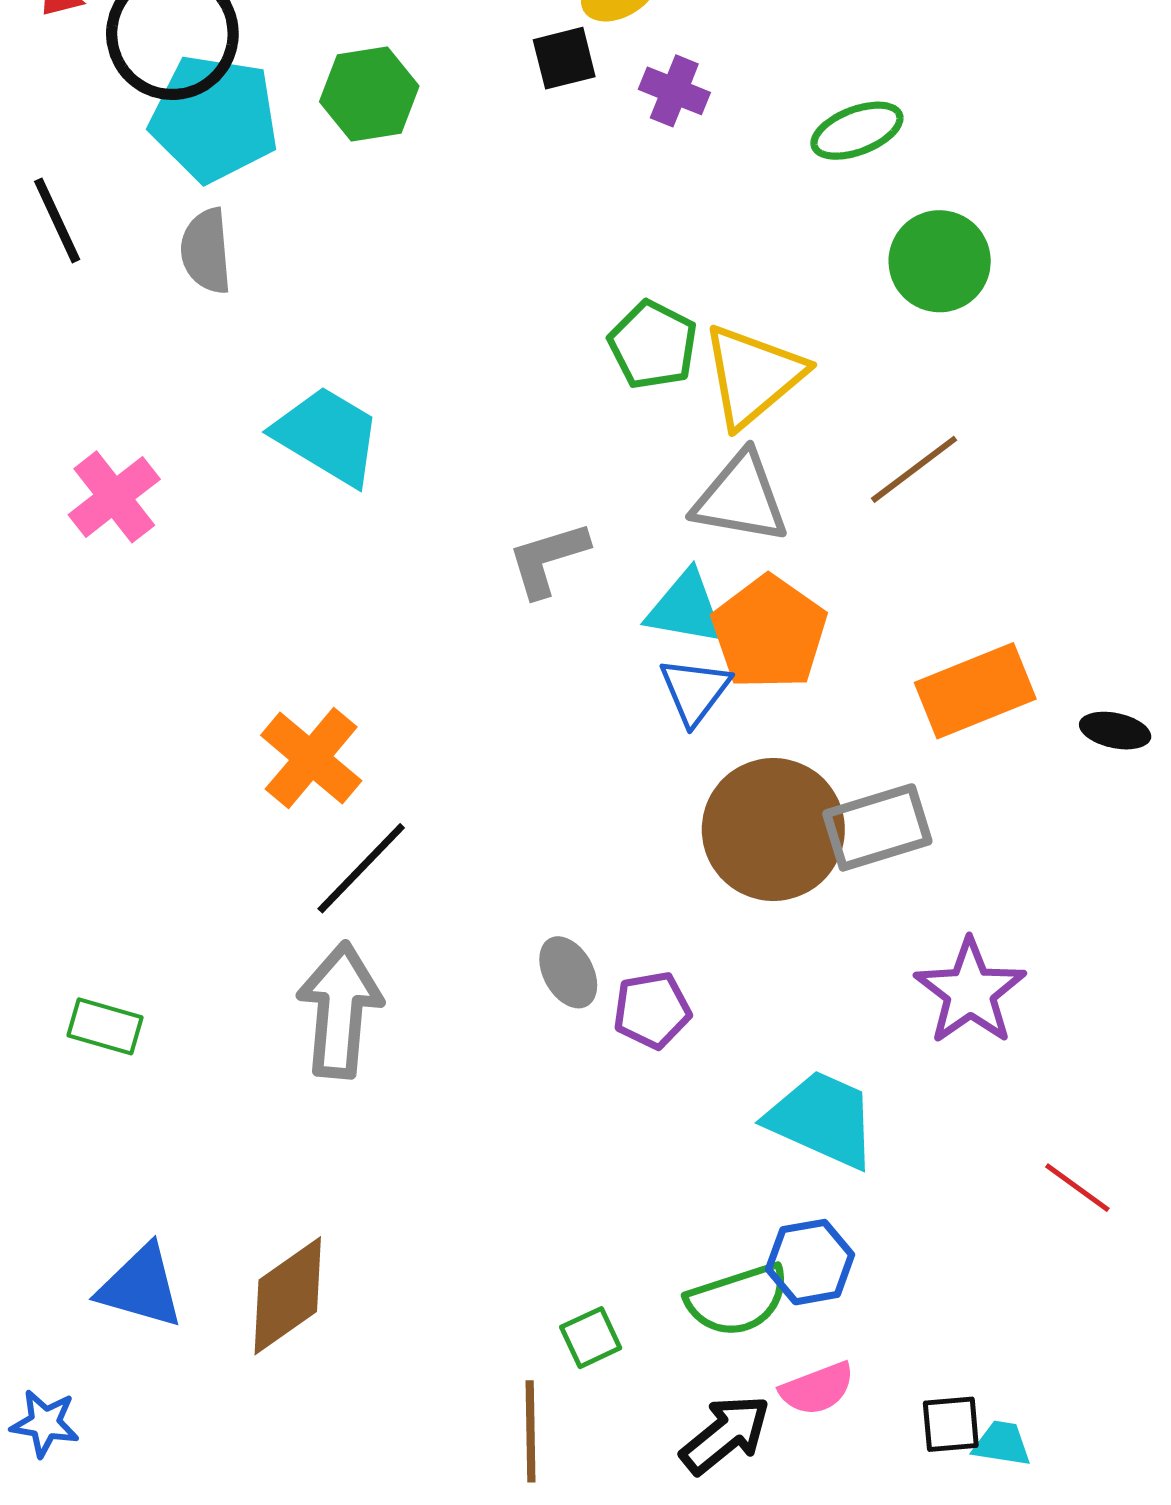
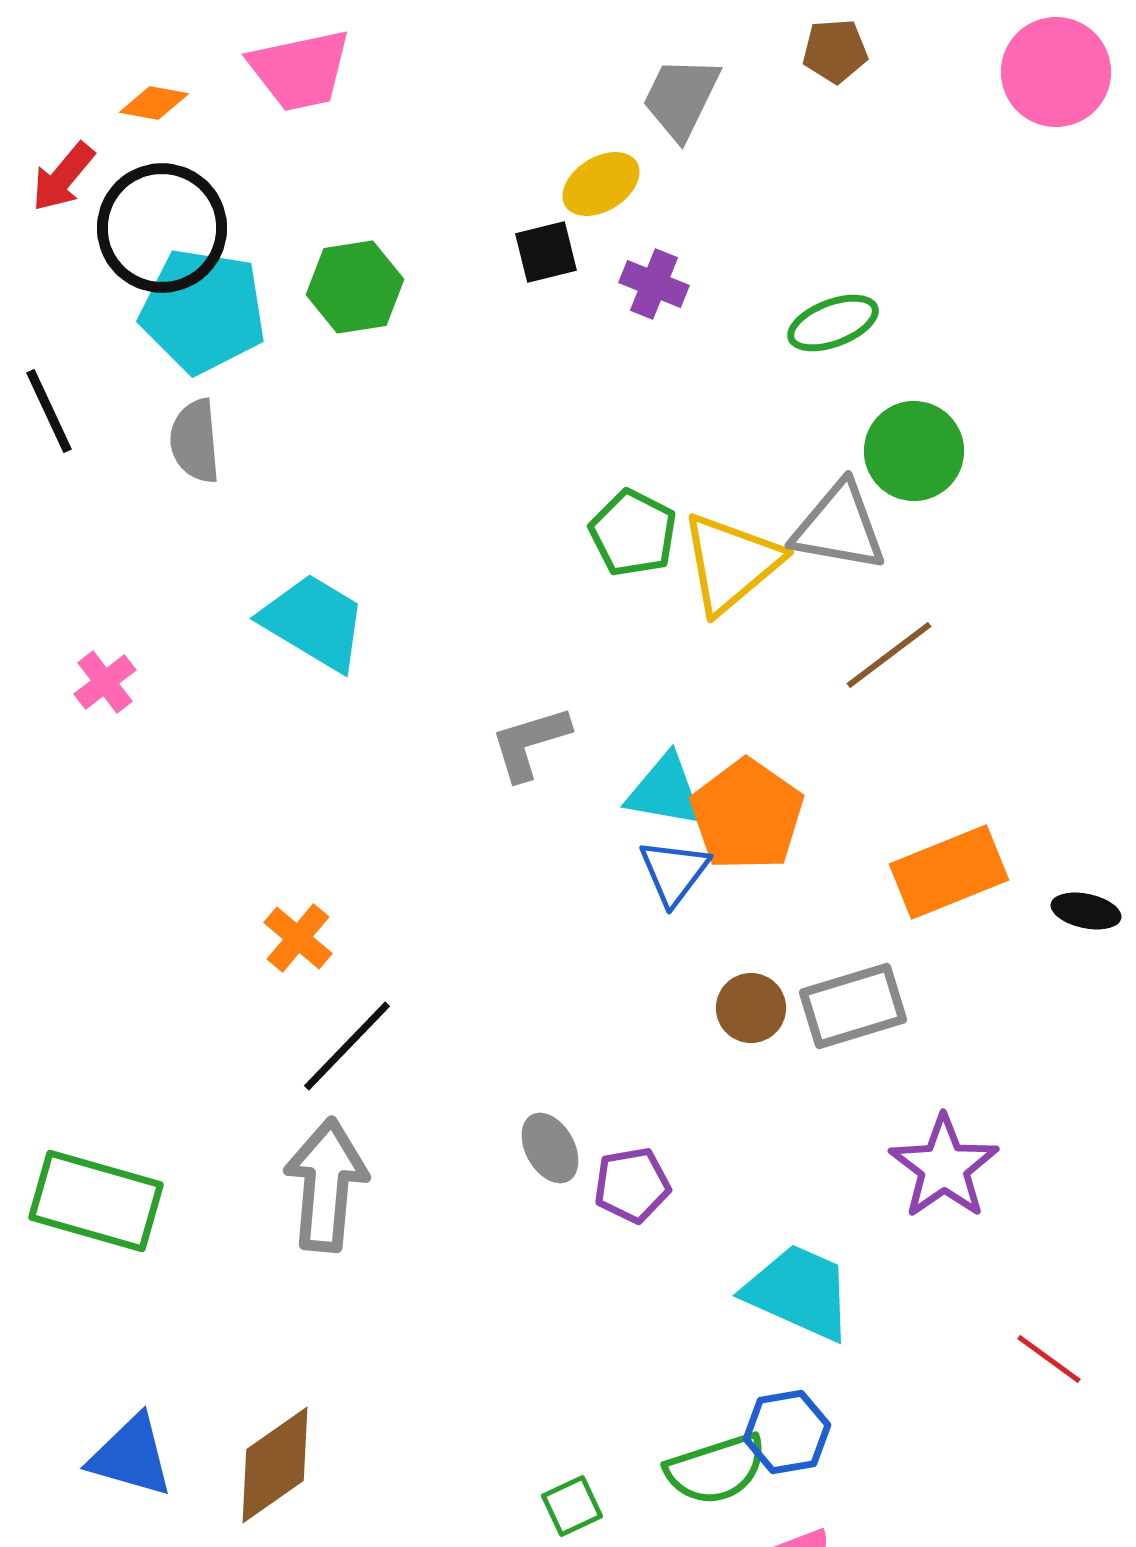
pink cross: (114, 497) -> (105, 682), size x0.7
gray triangle: (741, 498) -> (839, 527), moved
orange cross: (311, 758) -> (298, 938), size x0.7
brown circle: (773, 829) -> (751, 1008), size x0.5
green rectangle: (105, 1026) -> (96, 1201), size x1.8

